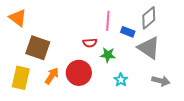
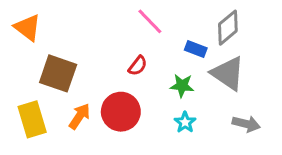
pink line: (108, 21) -> (150, 21), moved, turned -48
red semicircle: (90, 43) -> (138, 66), turned -48
green star: (108, 55) -> (182, 86), moved
yellow rectangle: (21, 78) -> (32, 119), turned -30

